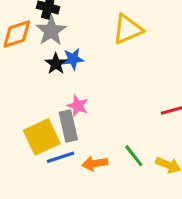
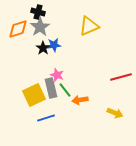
green line: (134, 156) -> (65, 90), moved
blue line: (61, 157) -> (46, 118), moved
orange arrow: (95, 163) -> (80, 100), moved

